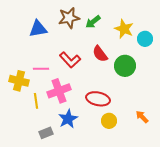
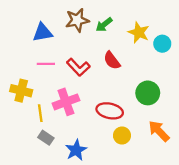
green circle: (125, 66) -> (148, 93), moved
pink line: (41, 69) -> (46, 64), moved
orange arrow: (142, 117) -> (159, 131), size x1.5
blue star: (68, 119) -> (76, 150), moved
gray rectangle: (46, 133) -> (46, 138), moved, turned 56

